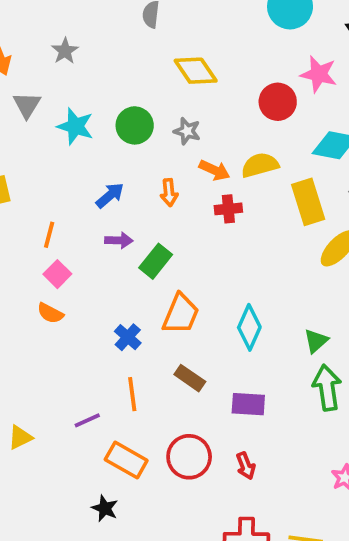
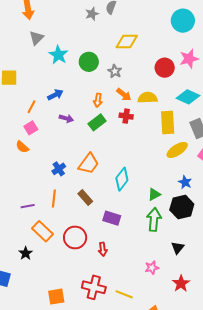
gray star: (65, 51) -> (92, 14), moved
yellow diamond: (196, 71) -> (127, 42), turned -70
pink star: (319, 74) -> (189, 59), turned 30
blue arrow: (110, 195) -> (55, 95), moved
green rectangle: (156, 261) -> (97, 122), moved

